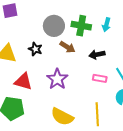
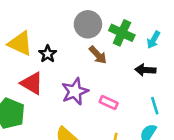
black star: (35, 49) -> (48, 54), moved
black arrow: (97, 55) -> (145, 70), moved
pink rectangle: (100, 78) -> (109, 102), moved

